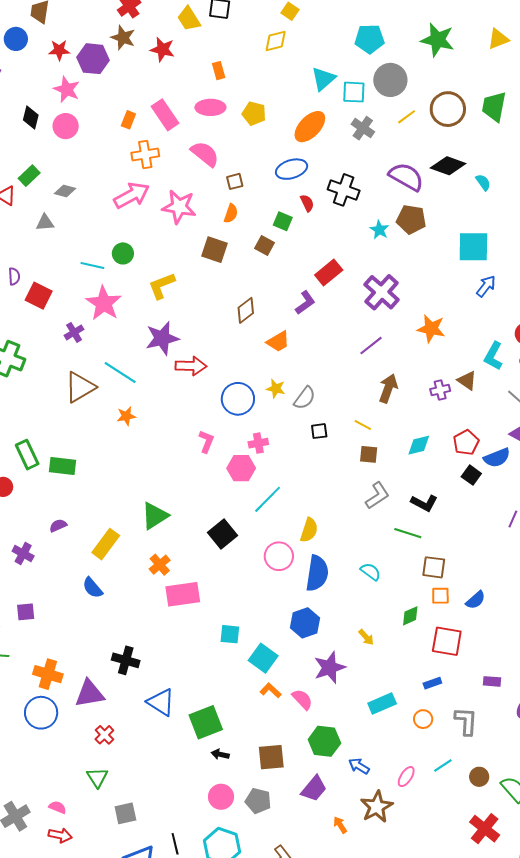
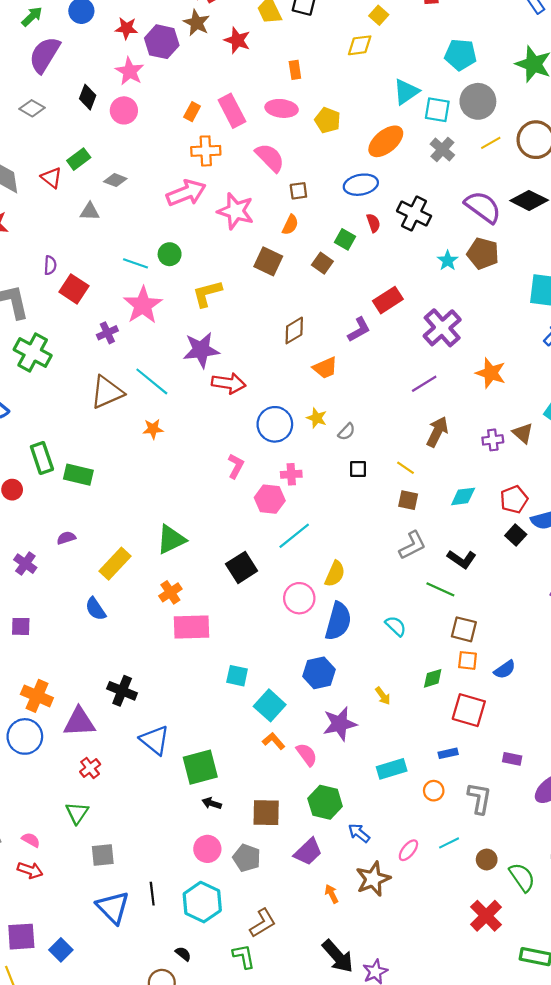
gray semicircle: (305, 398) -> (347, 432), size x0.7

